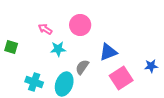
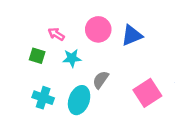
green square: (11, 47) -> (37, 56), moved
blue triangle: (108, 52) -> (132, 35), moved

